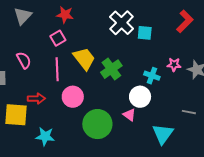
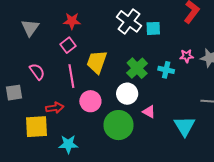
yellow trapezoid: (84, 59) -> (97, 62), turned -115
green cross: (111, 69) -> (137, 68), moved
white circle: (140, 97) -> (127, 94), moved

